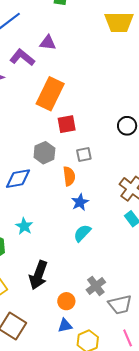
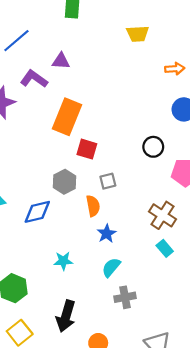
yellow trapezoid: (119, 22) -> (138, 34), size x0.7
red square: (67, 124) -> (87, 149), turned 30
cyan star: (24, 226) -> (63, 261), moved, turned -30
gray cross: (96, 286) -> (125, 297), moved, turned 30

